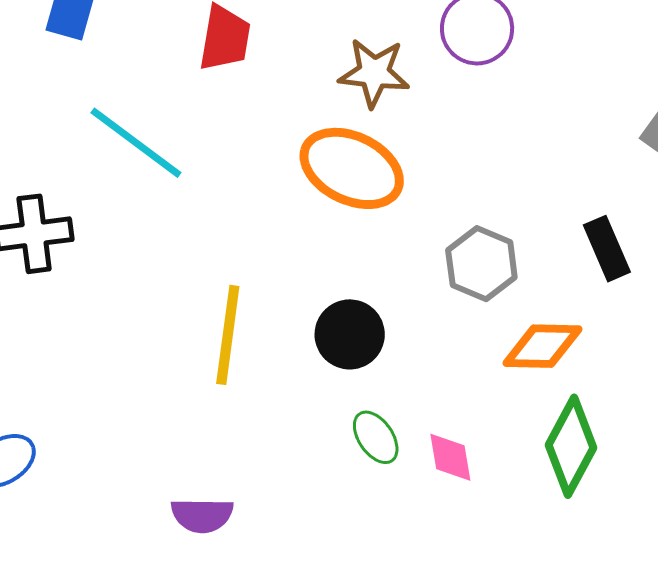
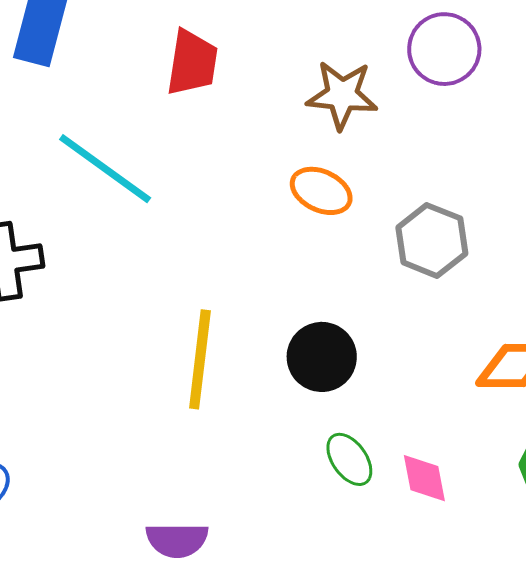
orange ellipse: (352, 168) -> (321, 191), size x0.6
gray hexagon: (481, 264) -> (432, 240), moved

